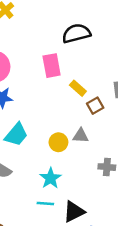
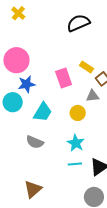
pink rectangle: (52, 66) -> (64, 78), moved
gray triangle: (81, 136) -> (93, 96), moved

